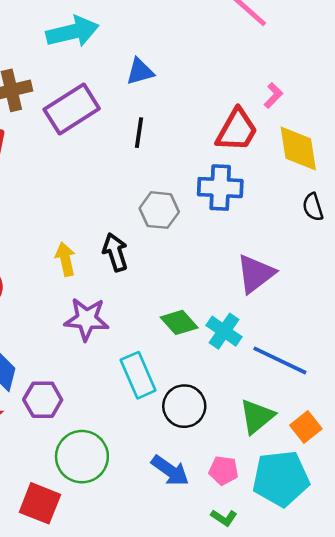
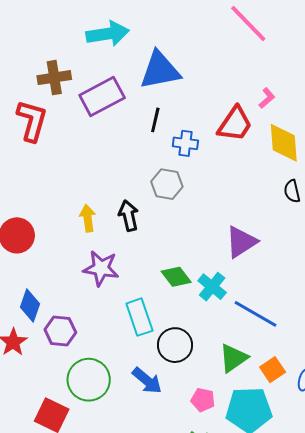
blue triangle: (140, 72) -> (160, 70), size x1.8
blue cross: (220, 188) -> (185, 143), moved, size x0.7
blue arrow: (170, 471) -> (147, 381), moved

